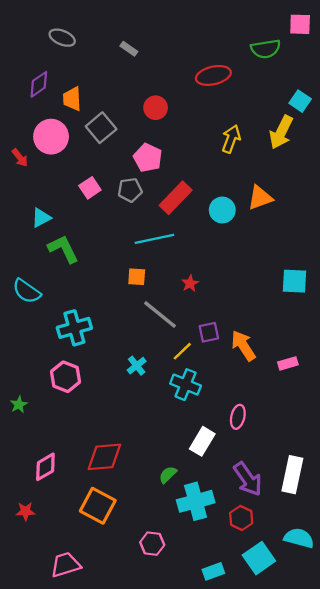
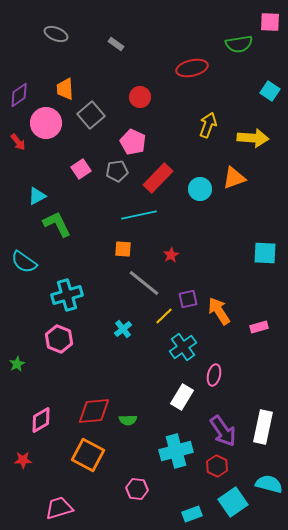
purple diamond: (39, 84) -> (19, 95), moved
yellow arrow: (281, 132) -> (253, 138), moved, turned -112
cyan cross: (186, 385) -> (183, 347), moved, turned 32
green semicircle: (168, 475) -> (128, 420), moved, turned -138

